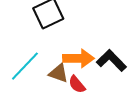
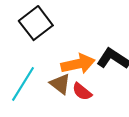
brown triangle: (59, 73) -> (60, 84), turned 30

